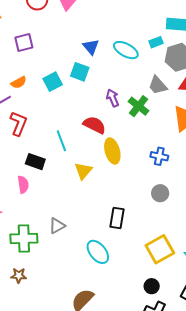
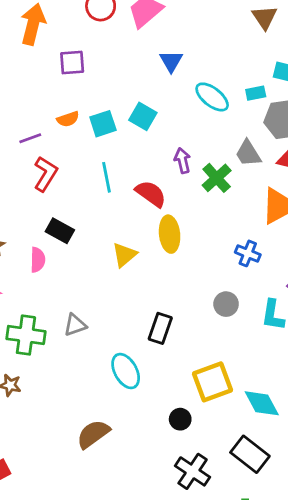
blue triangle: (91, 47) -> (171, 61), moved
orange semicircle: (19, 82) -> (68, 119), moved
cyan line: (61, 141) -> (106, 177), moved
blue cross: (159, 156) -> (248, 253), moved
black circle: (152, 286) -> (180, 419), moved

